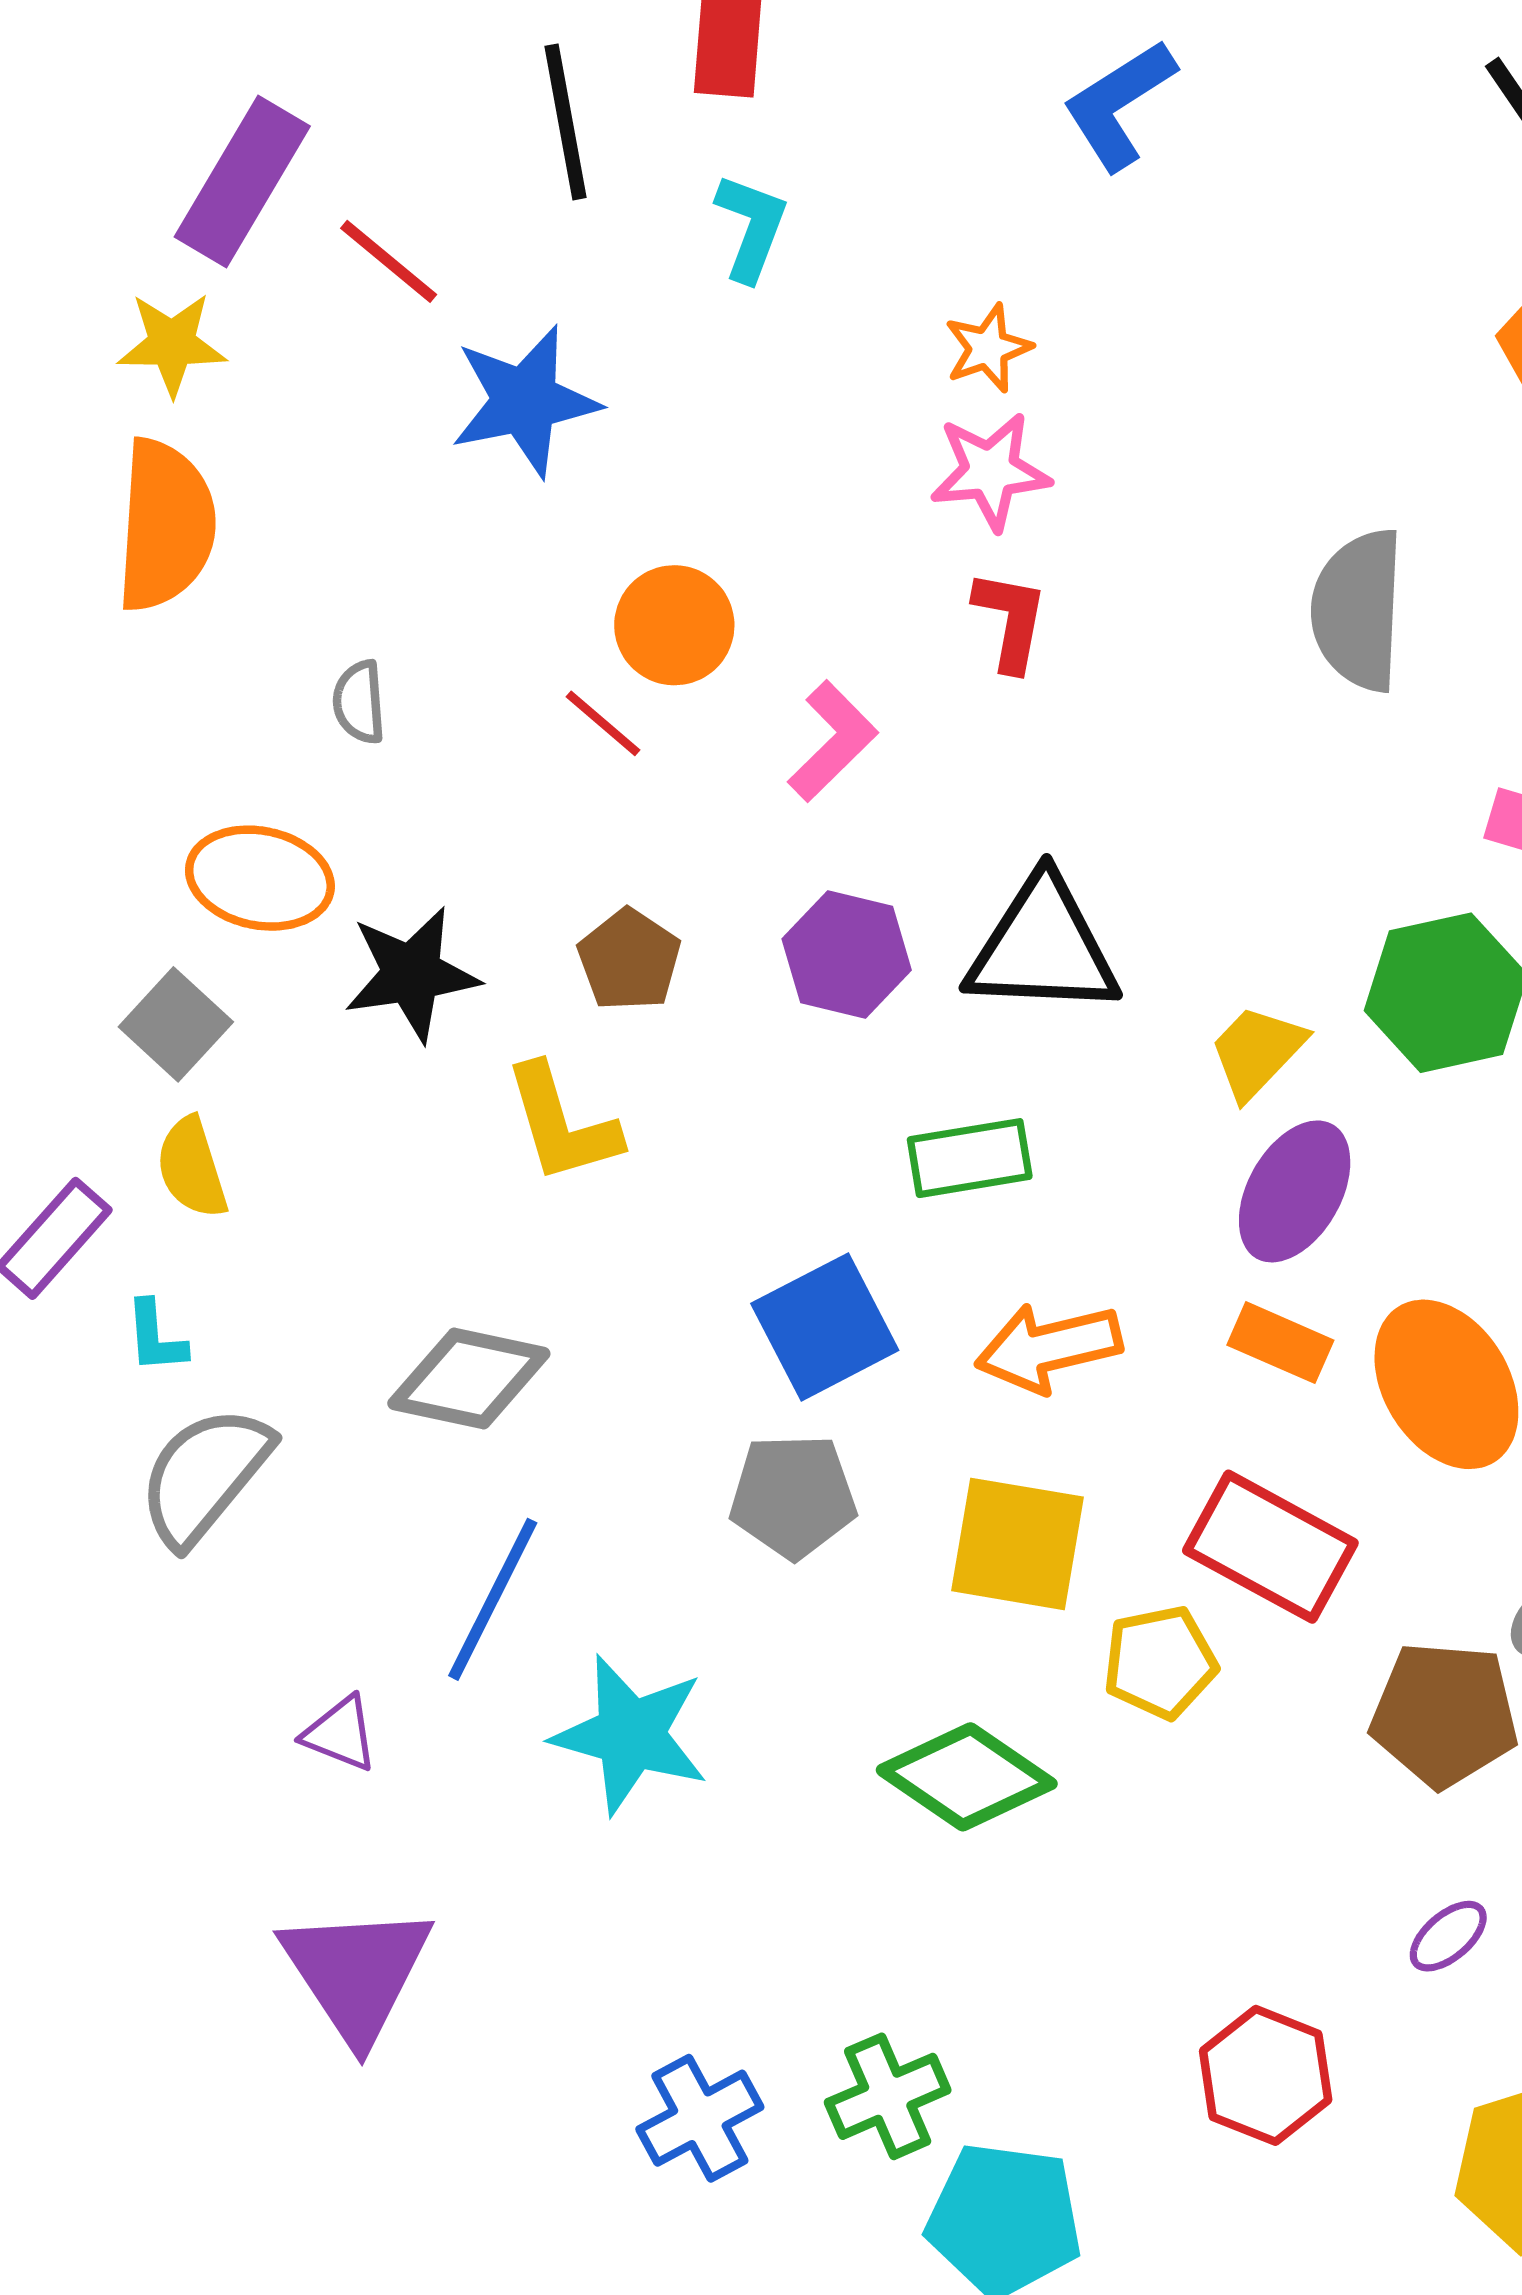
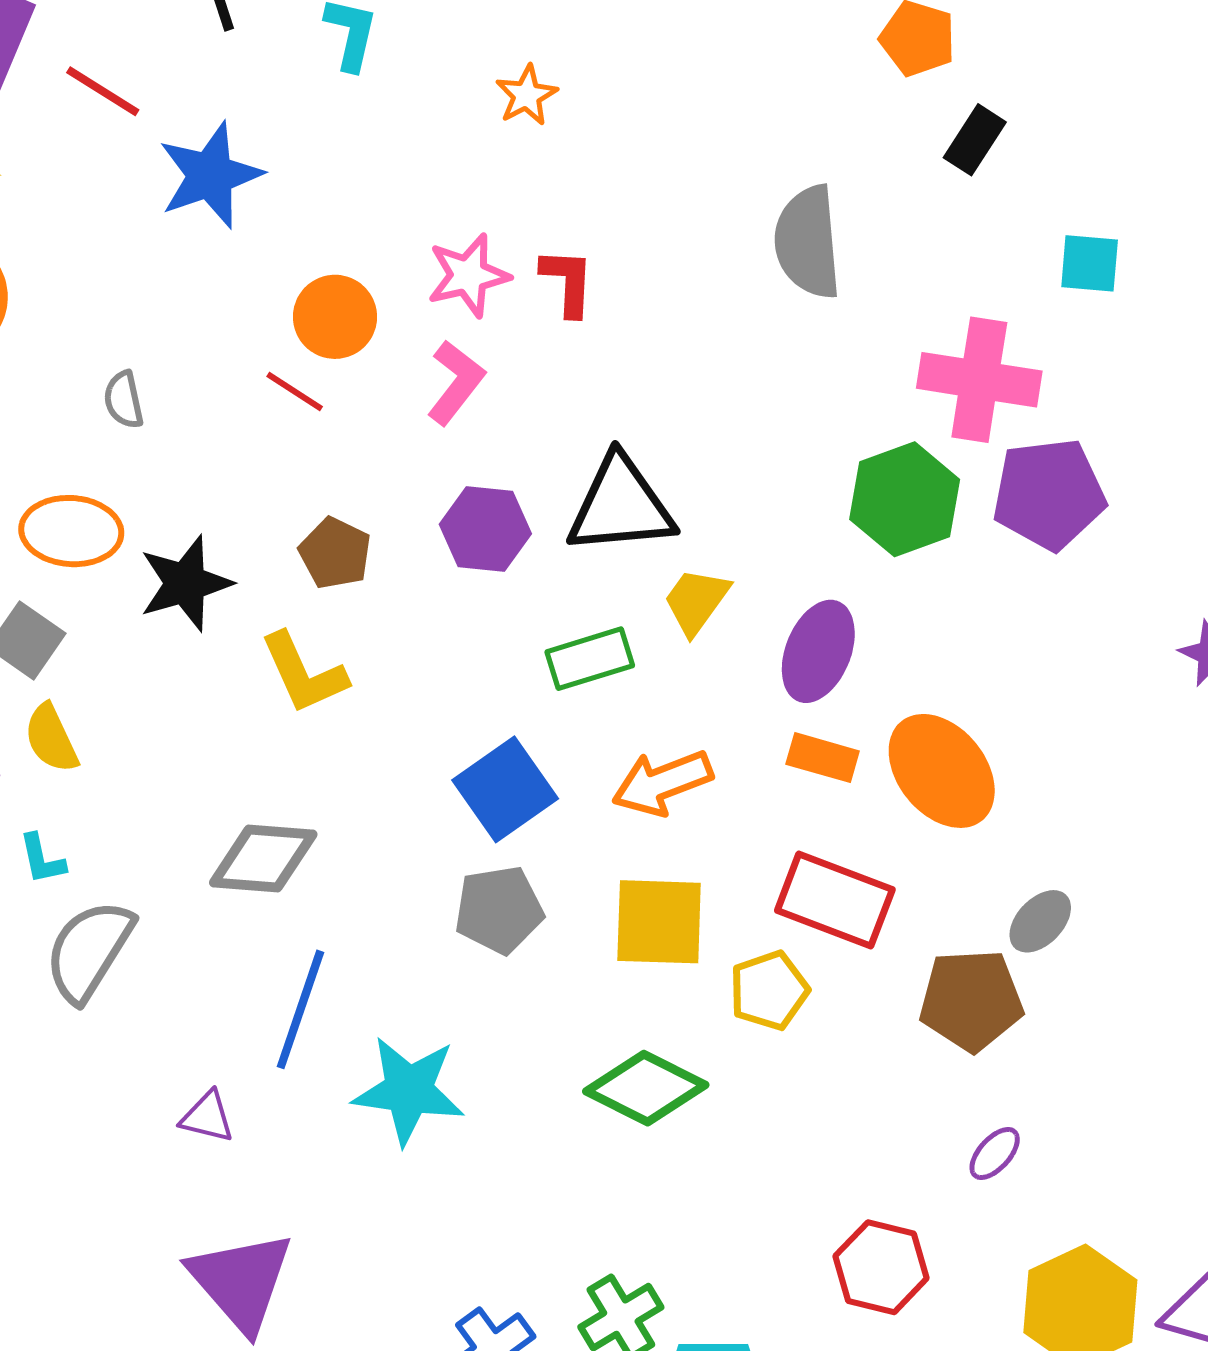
pink star: (990, 471) -> (468, 275), moved
yellow trapezoid: (1257, 1052) -> (696, 601), moved

